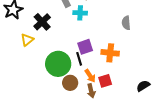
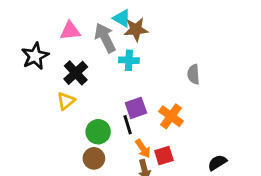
yellow triangle: (27, 40) -> (66, 101), moved
orange cross: (110, 53) -> (171, 116), turned 30
green circle: (58, 64) -> (98, 132), size x0.7
brown circle: (70, 83) -> (94, 158), moved

